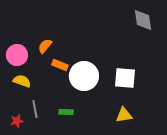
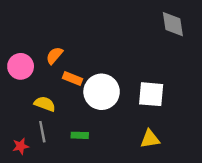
yellow semicircle: (22, 81) -> (45, 104), moved

